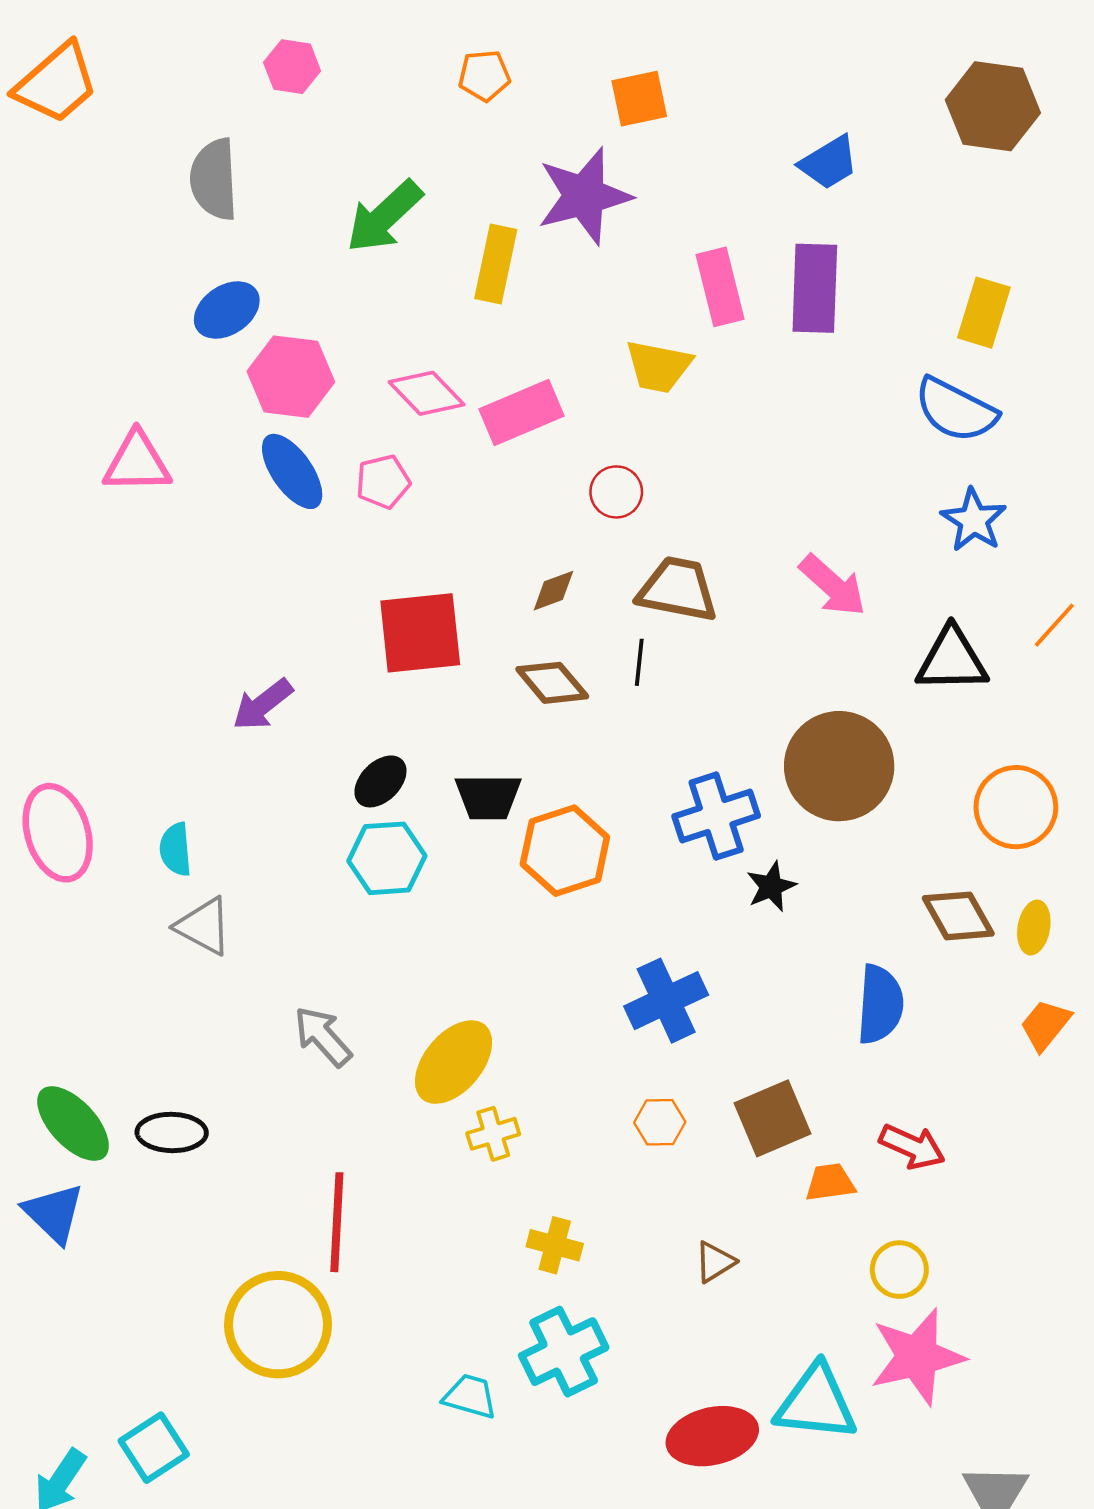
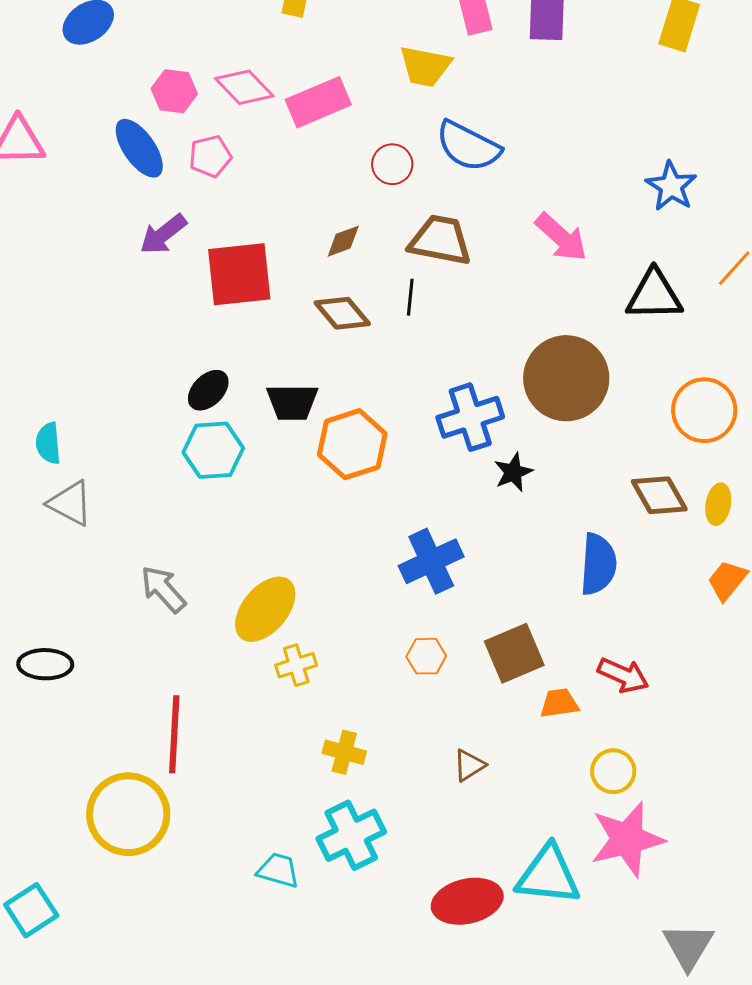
pink hexagon: (291, 377) -> (174, 91), moved, size x0.7
blue semicircle: (956, 410) -> (468, 146), moved
purple arrow: (263, 705) -> (163, 234), moved

